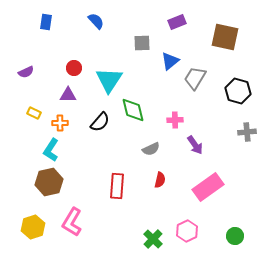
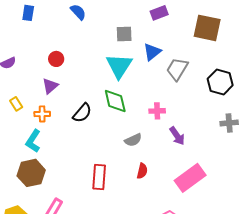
cyan triangle: (109, 80) -> (119, 66), moved
purple triangle: (68, 95) -> (50, 86), turned -42
yellow rectangle: (34, 113) -> (16, 104), turned 32

